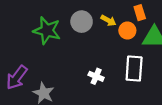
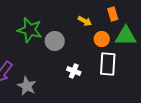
gray circle: (82, 22) -> (55, 41), moved
orange circle: (127, 31) -> (102, 39), moved

